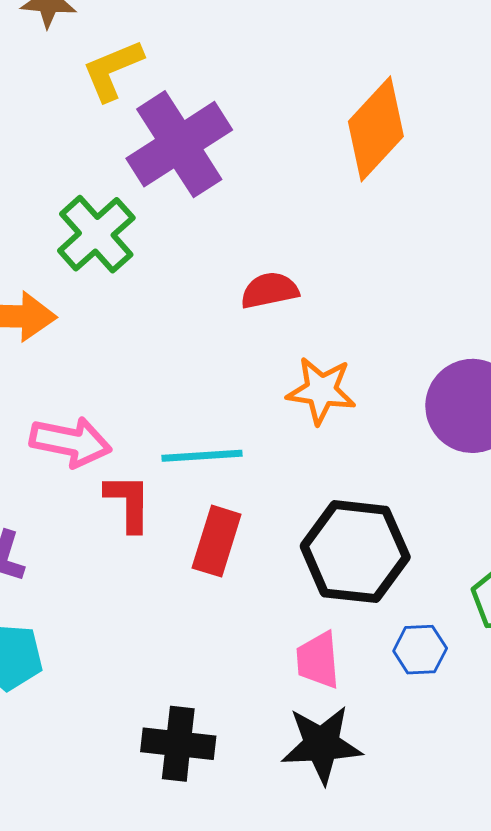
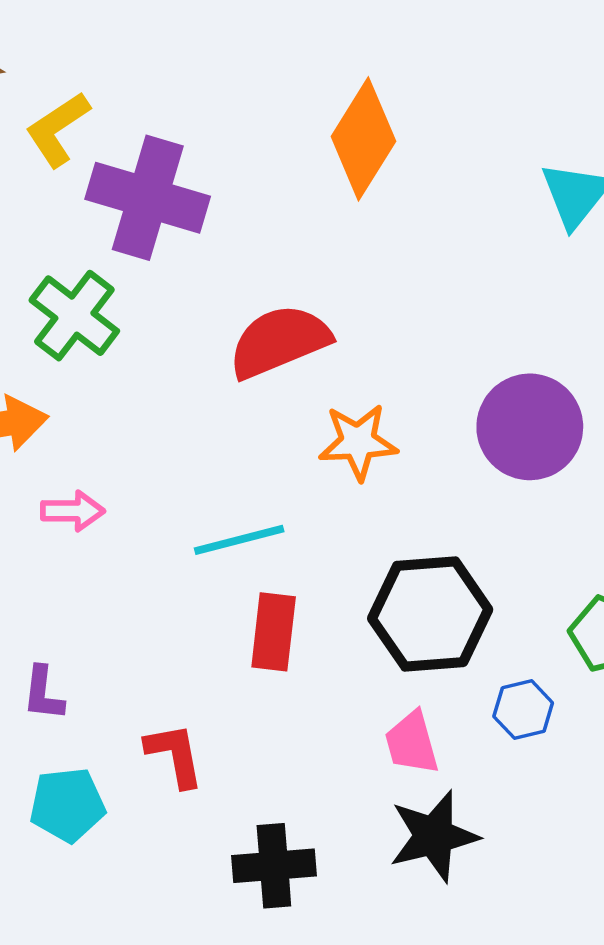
purple cross: (179, 144) -> (148, 198), turned -30
red semicircle: (270, 290) -> (279, 341), size x1.6
pink arrow: (71, 442) -> (73, 511), moved, size x0.7
red L-shape: (128, 502) -> (175, 755), moved

